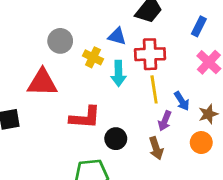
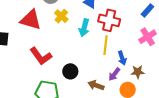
yellow cross: (93, 57) -> (61, 16), moved
red L-shape: (85, 118) -> (41, 56), moved, turned 35
purple arrow: (165, 121) -> (114, 74), moved
brown arrow: (156, 148) -> (96, 85), turned 112

